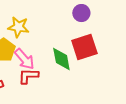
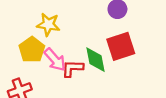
red L-shape: (28, 76) -> (72, 68), moved

